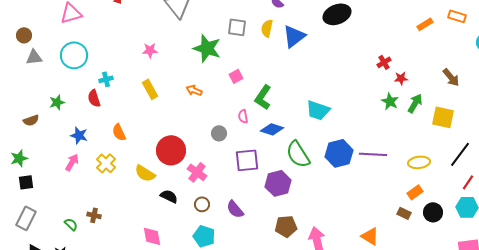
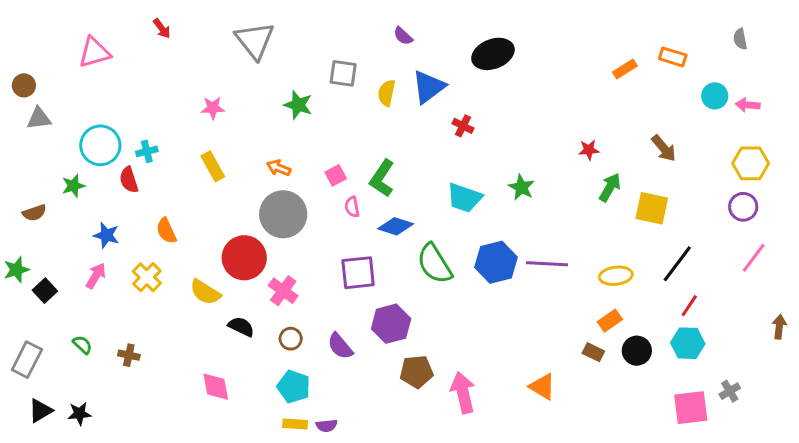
yellow semicircle: (267, 28) -> (387, 93), moved
green star: (207, 48) -> (298, 105), size x0.7
cyan circle: (74, 55) -> (100, 145), moved
red cross: (384, 62) -> (463, 126), moved, turned -32
pink square: (236, 76) -> (336, 175), moved
green star: (390, 101) -> (521, 187), moved
gray circle: (219, 133) -> (283, 214), moved, size x2.0
black square: (26, 182) -> (45, 291), moved, turned -35
purple hexagon: (278, 183) -> (391, 324), moved
green semicircle: (71, 224) -> (82, 345), moved

